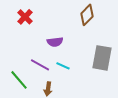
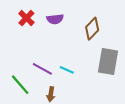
brown diamond: (87, 15) -> (92, 29), moved
purple semicircle: (55, 42) -> (55, 19), moved

